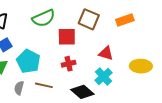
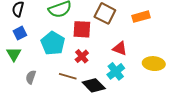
cyan pentagon: (28, 61) -> (53, 43), moved
red cross: (69, 64) -> (82, 56), turned -32
brown line: (44, 85) -> (68, 76), moved

